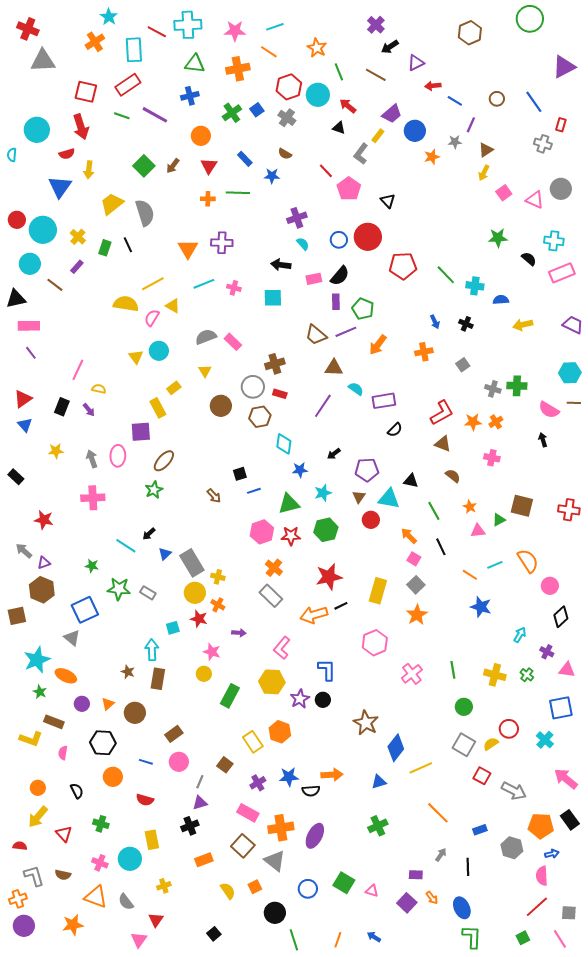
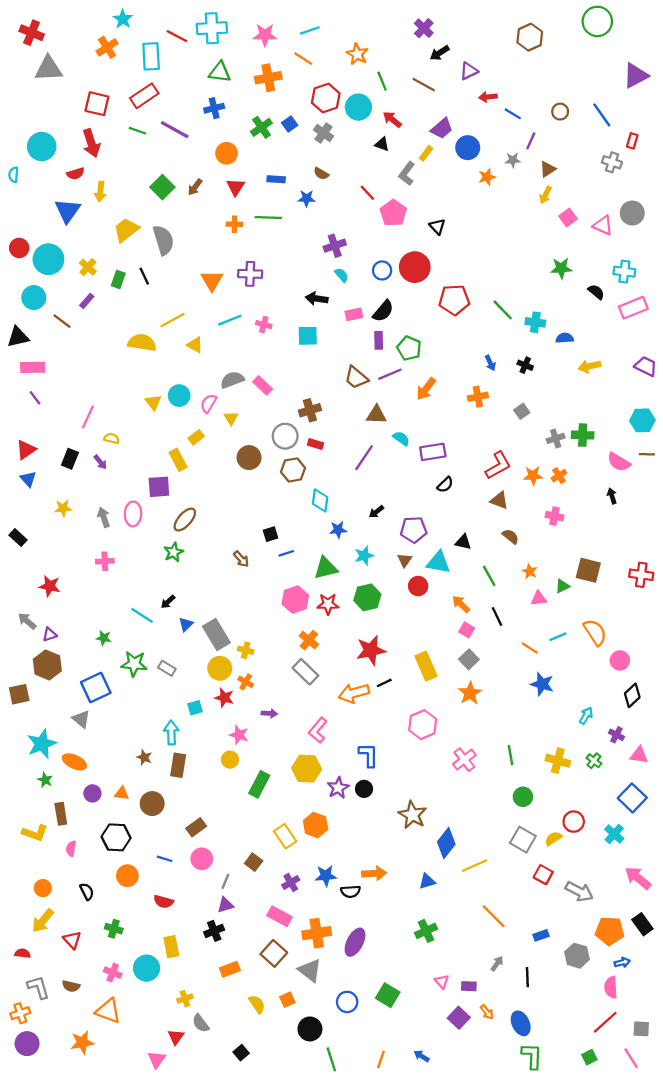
blue rectangle: (245, 159) -> (276, 179), turned -42
pink semicircle: (152, 318) -> (208, 403), moved
gray cross: (493, 389) -> (556, 438), turned -35
pink cross: (93, 498) -> (105, 561), size x0.7
yellow rectangle: (378, 591) -> (426, 666), turned -40
orange triangle: (108, 704) -> (122, 793), turned 48
blue square: (561, 708) -> (632, 798), turned -35
brown rectangle: (54, 722) -> (61, 814), turned 60
pink triangle: (372, 891) -> (442, 982), moved, turned 32
gray semicircle: (126, 902) -> (201, 1023), moved

